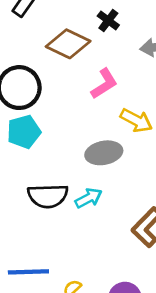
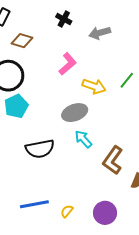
brown diamond: (68, 44) -> (22, 41), moved, size x0.7
cyan arrow: (89, 198) -> (83, 139), moved, turned -96

